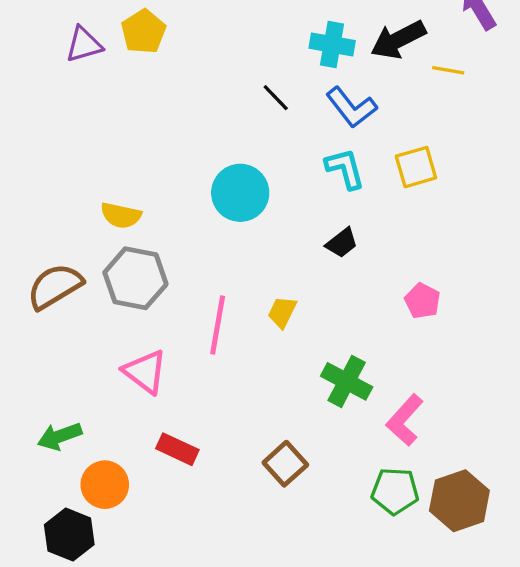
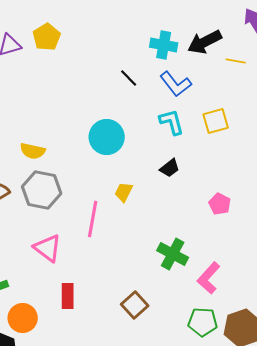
yellow trapezoid: (282, 312) -> (124, 192), moved
red rectangle: (177, 449) -> (68, 296), turned 65

